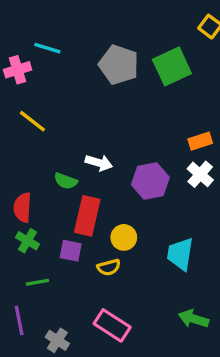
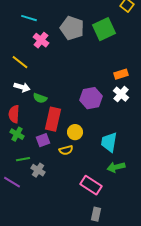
pink cross: (18, 70) -> (41, 40), moved, turned -35
white arrow: (99, 163) -> (22, 87), moved
purple square: (71, 251) -> (43, 140), turned -32
green arrow: (194, 319) -> (116, 167), moved, turned -30
purple line: (19, 320) -> (12, 182), turned -48
pink rectangle: (112, 325) -> (91, 185), moved
gray cross: (57, 340) -> (38, 170), moved

